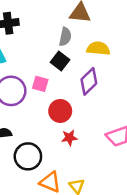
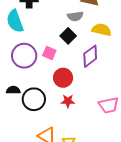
gray semicircle: (65, 37) -> (75, 16), turned 63
black circle: (28, 156) -> (34, 99), moved

